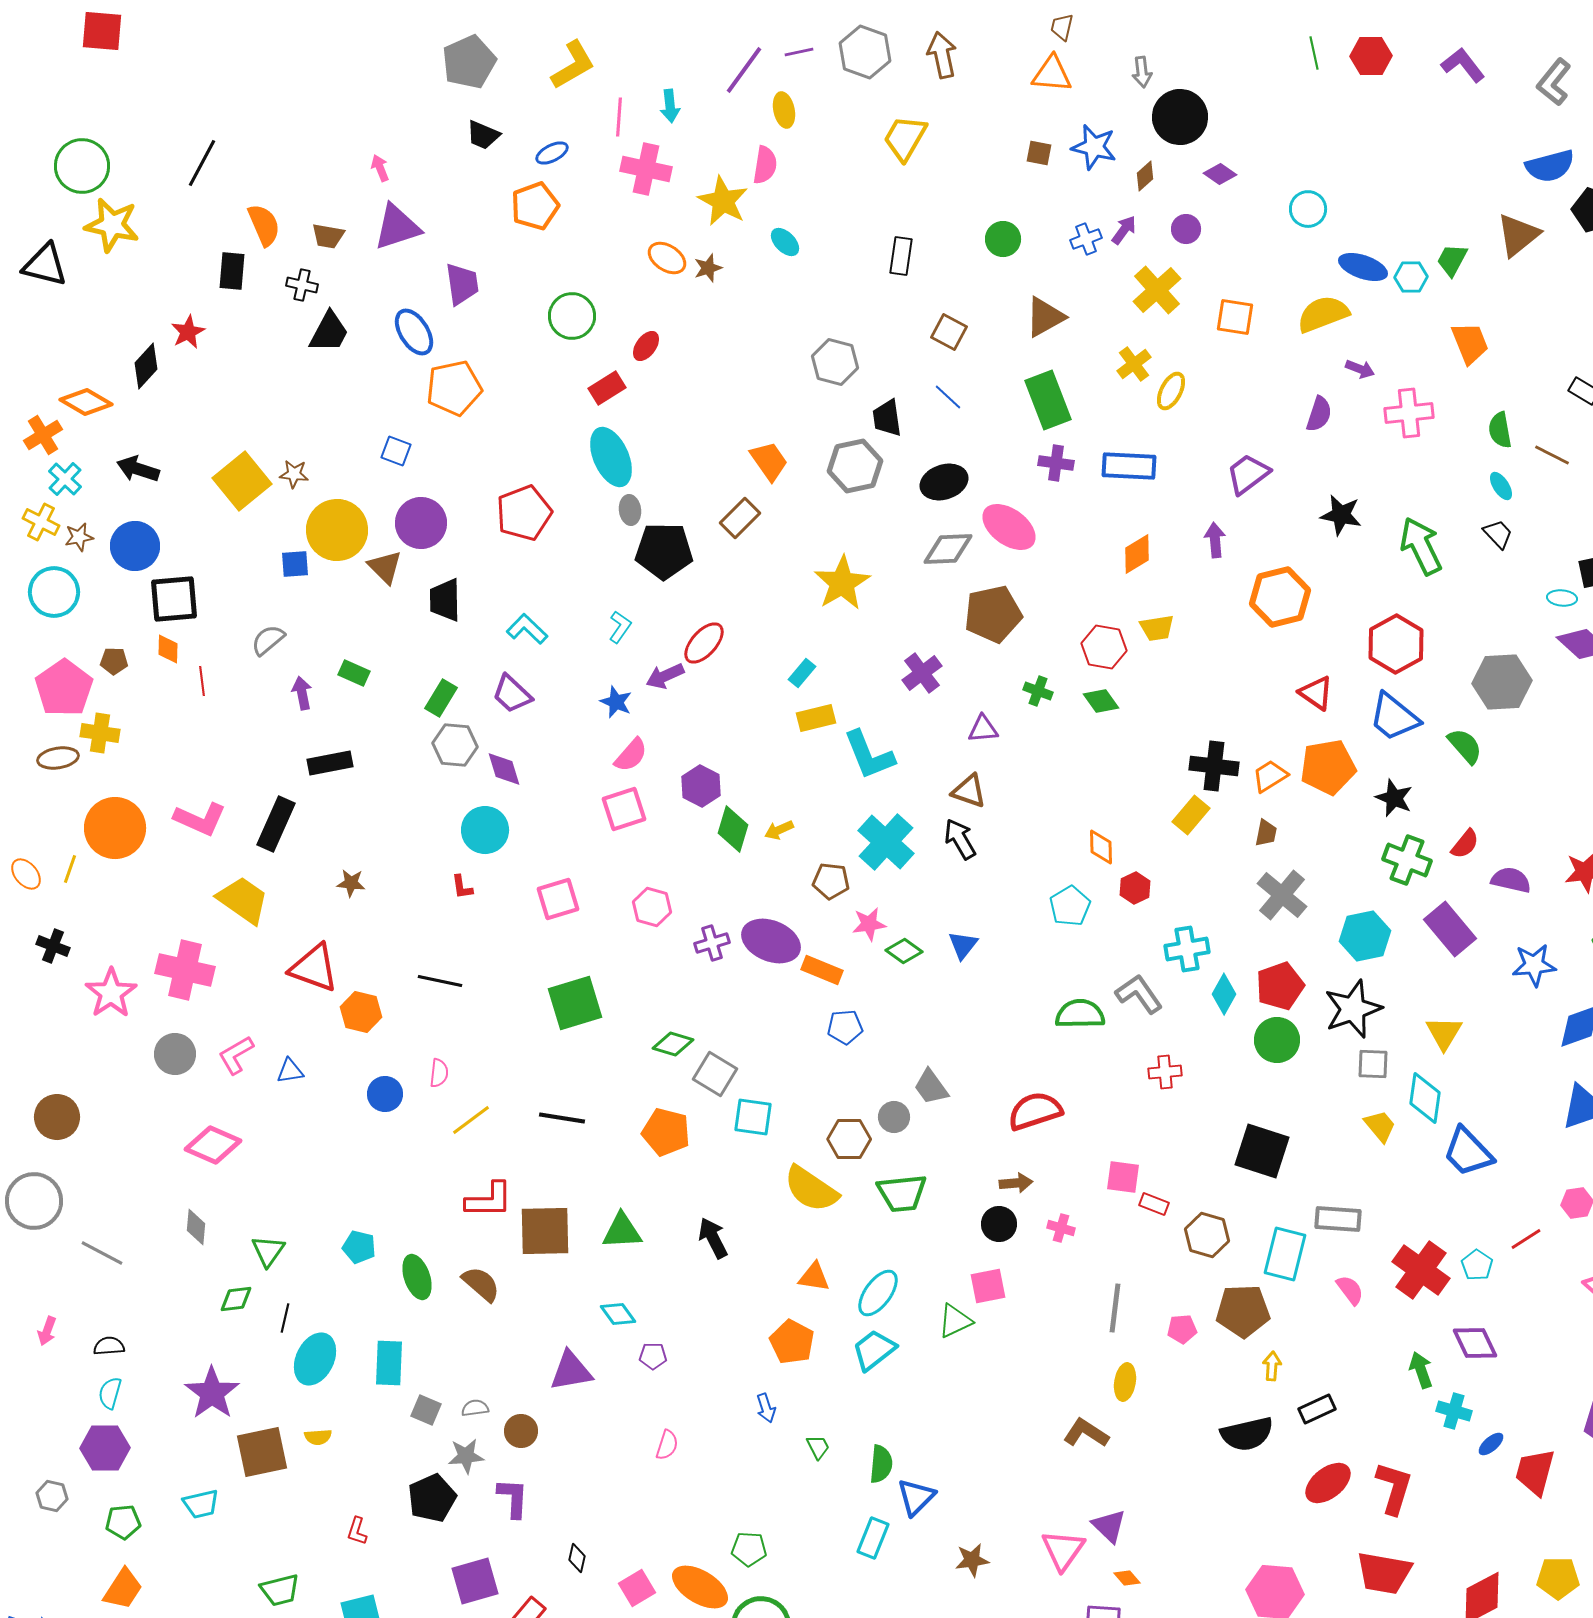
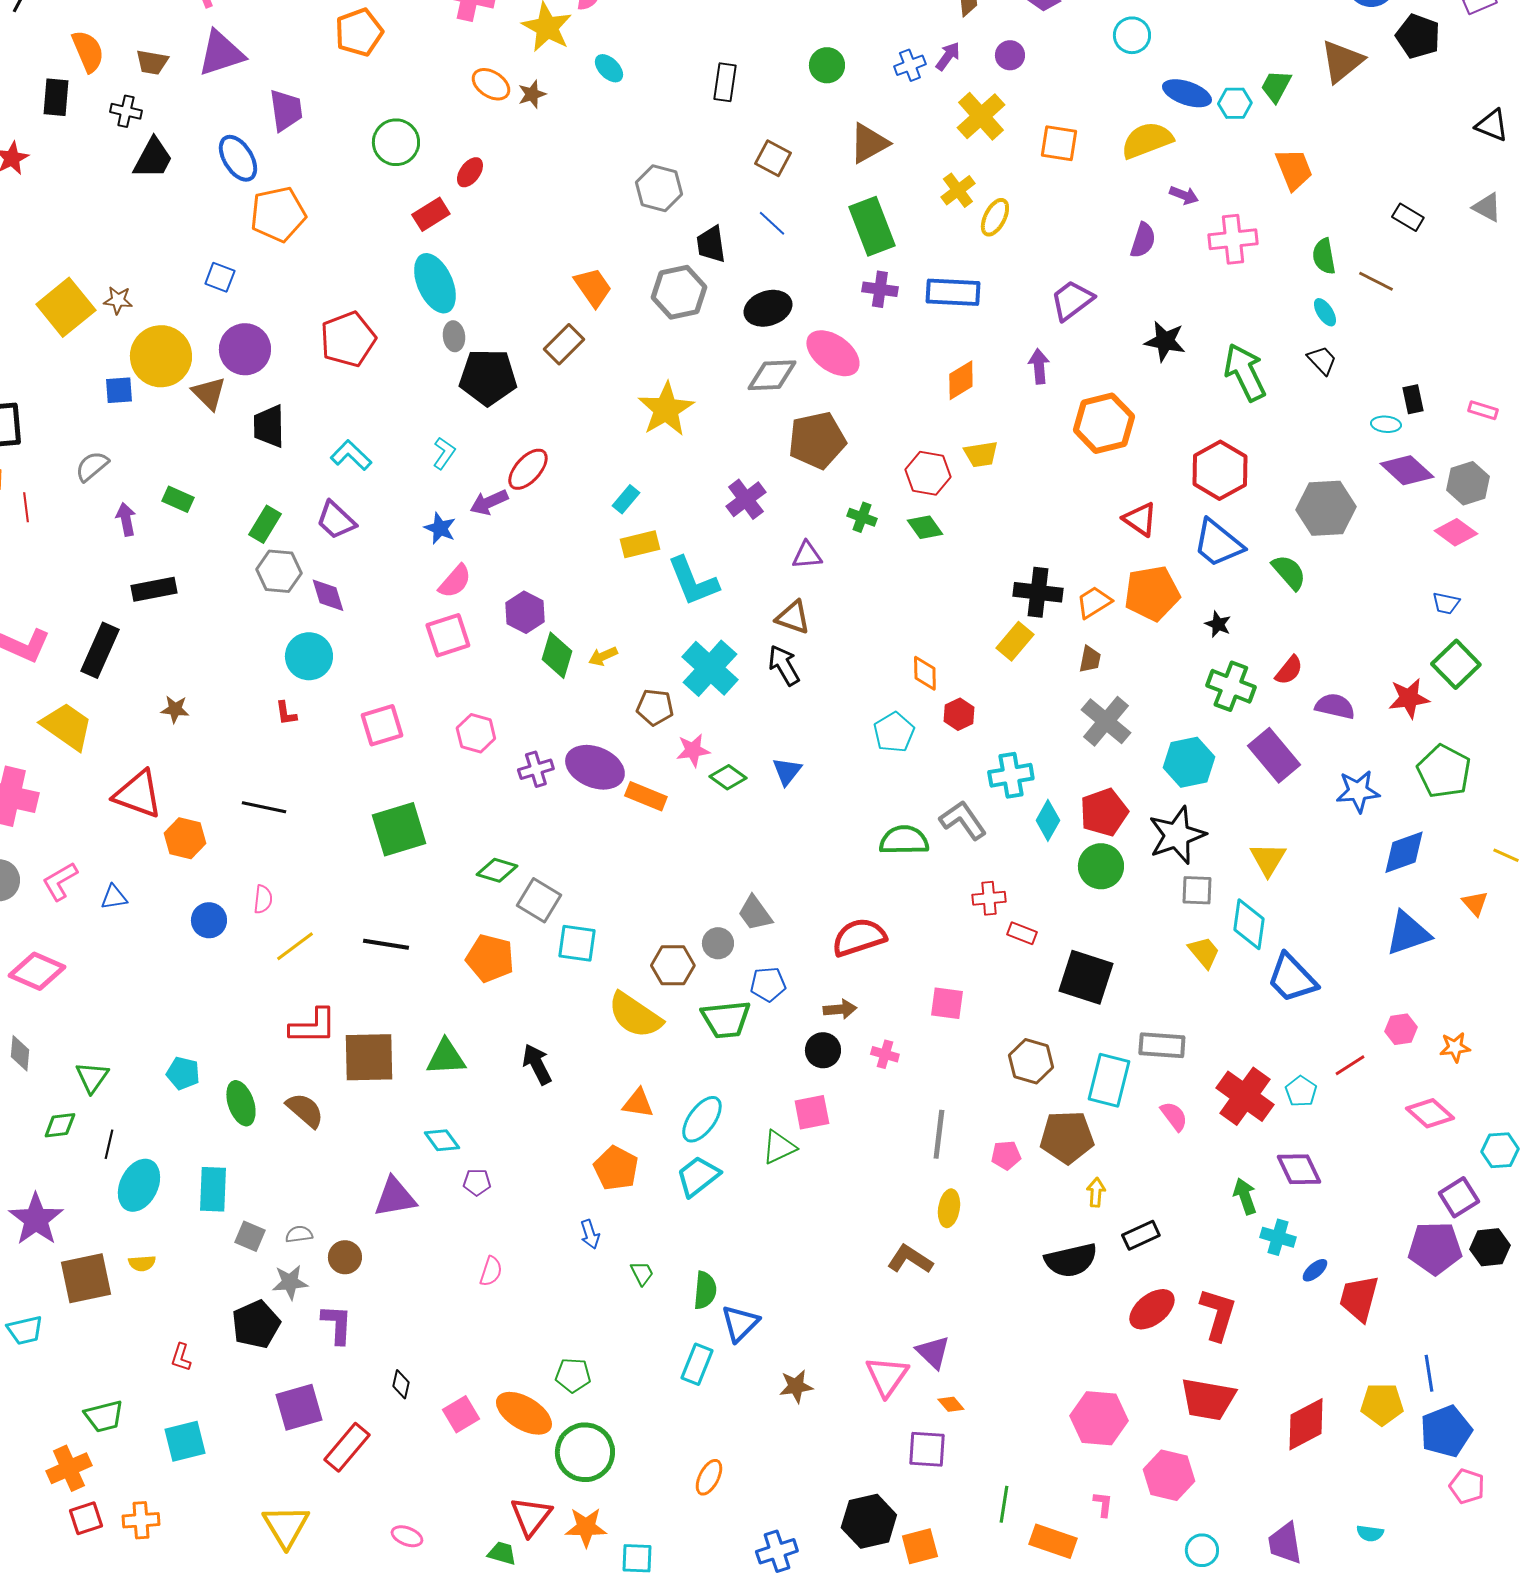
black star: (1394, 798) -> (1218, 624), size x0.7
blue pentagon: (845, 1027) -> (768, 984), moved
red rectangle: (1154, 1204) -> (1022, 933), moved

